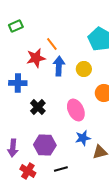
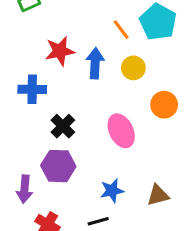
orange line: (52, 44) -> (121, 30), moved
blue star: (83, 138) -> (112, 191), moved
purple hexagon: (45, 145) -> (58, 166), moved

